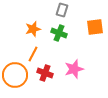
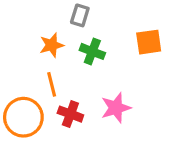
gray rectangle: (62, 10) -> (80, 15), moved
orange line: (33, 54) -> (52, 84), turned -42

